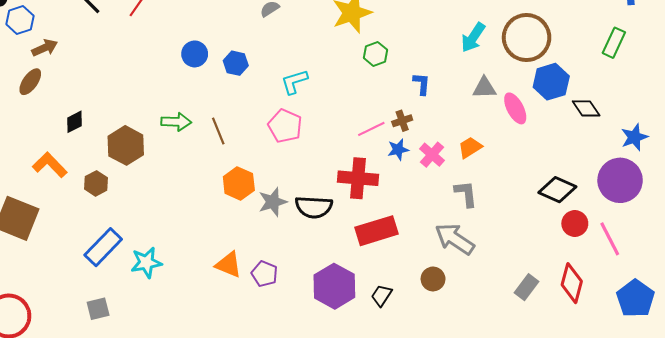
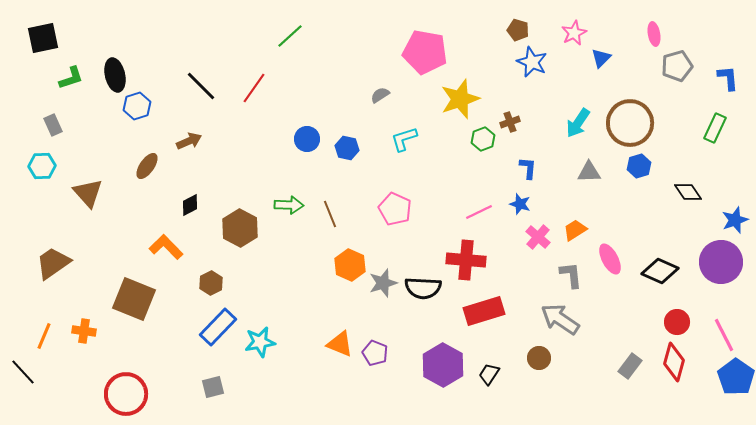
brown arrow: (45, 48) -> (189, 141), moved
cyan L-shape: (294, 82) -> (404, 139), moved
blue hexagon: (551, 82) -> (639, 166), moved, size x0.7
pink ellipse: (515, 108) -> (610, 259), moved
brown cross: (402, 121) -> (510, 122), moved
blue star: (398, 150) -> (520, 204), moved, turned 30
brown hexagon: (96, 183) -> (211, 283), moved
red circle: (575, 223) -> (677, 322), moved
pink line: (610, 239) -> (724, 335), moved

